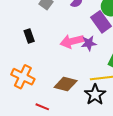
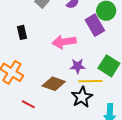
purple star: (89, 43) -> (78, 66), moved

